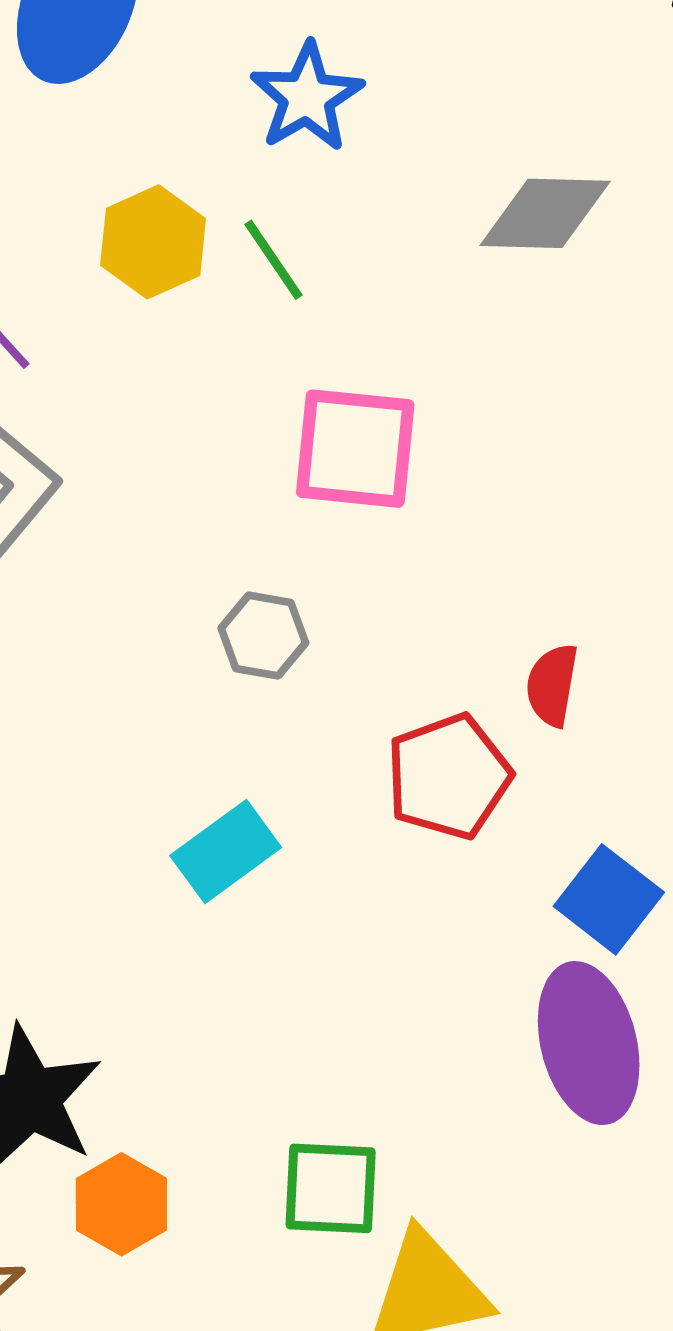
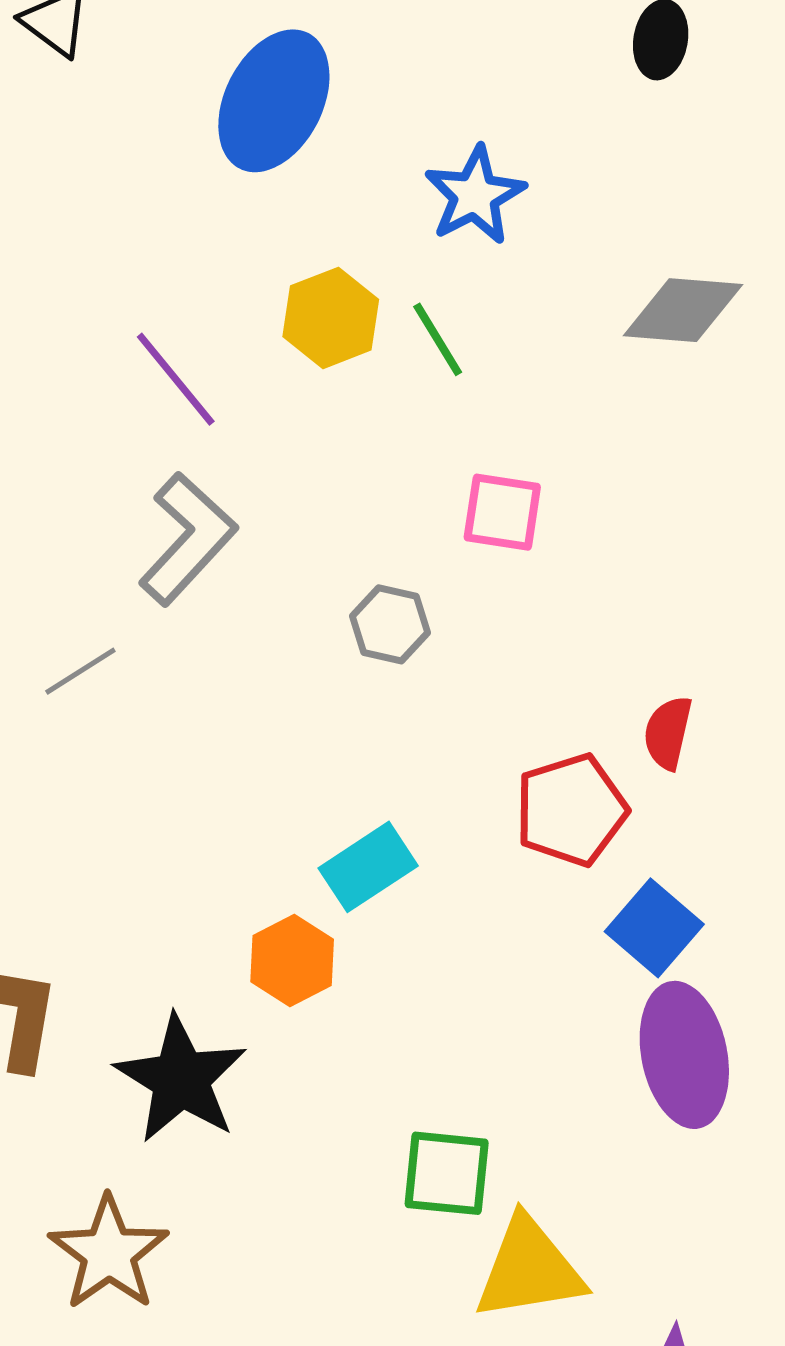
pink square: (355, 449) -> (502, 512), size x0.7
gray hexagon: (263, 636) -> (390, 624), moved
blue square: (609, 899) -> (654, 928), moved
orange hexagon: (121, 1204) -> (292, 960), moved

